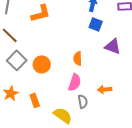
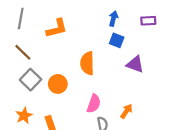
orange semicircle: (78, 58) -> (87, 63), moved, size x1.5
orange arrow: (105, 89) -> (126, 111), turned 128

